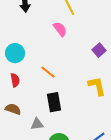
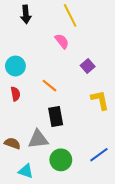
purple square: (99, 50) -> (88, 66), moved
brown semicircle: (13, 109) -> (12, 143), moved
gray triangle: (37, 124) -> (38, 139), size x1.5

